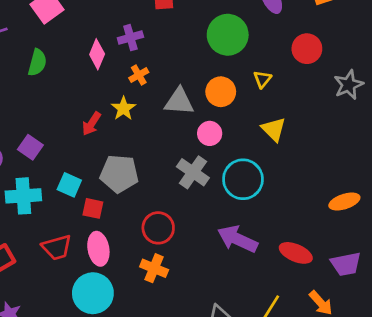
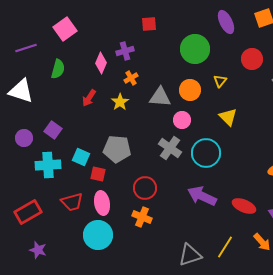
red arrow: (92, 124) -> (89, 98), moved

